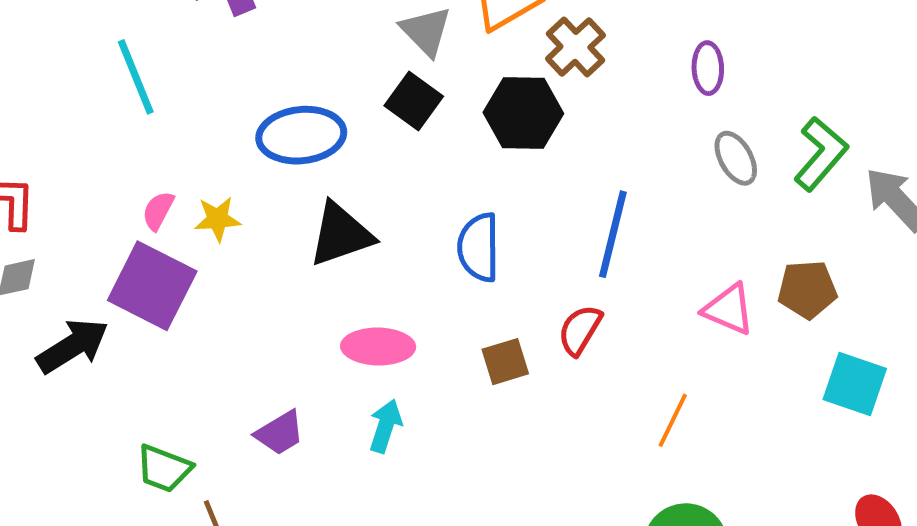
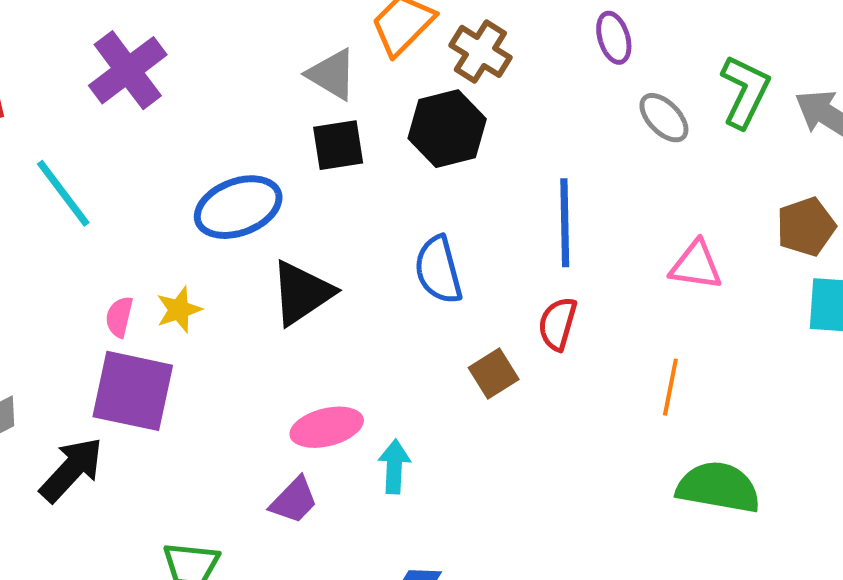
black square: (414, 101) -> (338, 145), turned -30
brown pentagon: (807, 289) -> (806, 227), moved
pink ellipse: (378, 347) -> (327, 427), moved

